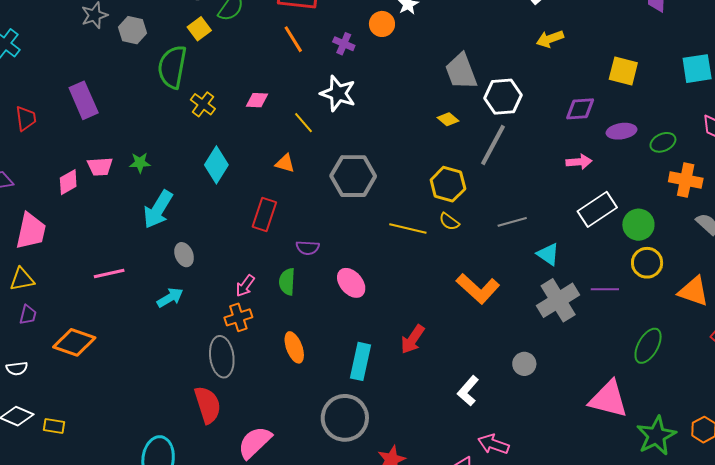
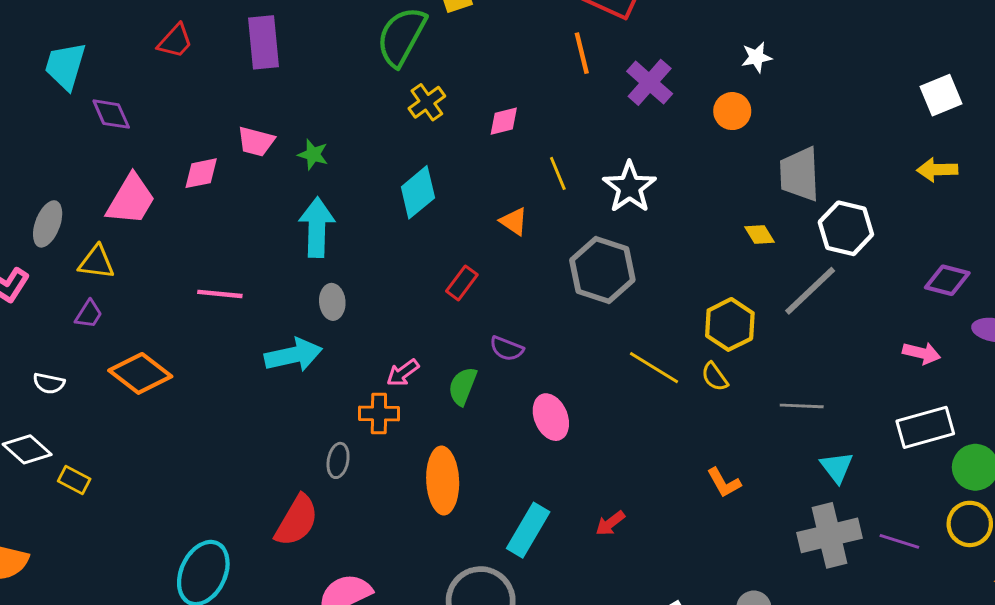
orange circle: (382, 24) -> (732, 111), moved
purple cross: (344, 44) -> (650, 82), size x1.5
white star: (338, 93) -> (629, 187), moved
pink diamond: (257, 100) -> (504, 121), turned -35
red trapezoid: (26, 118) -> (175, 41), turned 32
pink diamond: (68, 182) -> (201, 173), moved
cyan arrow: (158, 209) -> (317, 227), turned 132
red rectangle: (264, 215) -> (462, 283), size x0.7
orange L-shape: (478, 289) -> (724, 483), size x0.6
cyan arrow: (170, 298) -> (293, 355), size x1.4
red arrow: (413, 339) -> (610, 523), size x0.7
orange ellipse: (294, 347) -> (443, 481), size x1.4
gray ellipse: (222, 357) -> (338, 460), size x0.6
red semicircle: (208, 405) -> (297, 521), turned 30

